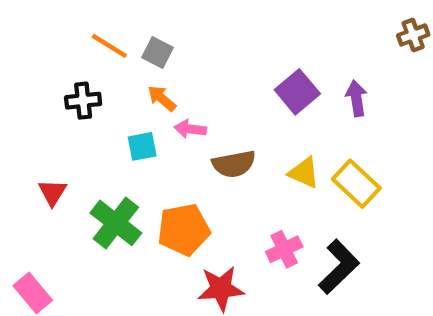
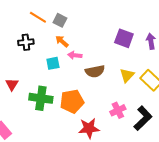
purple square: (297, 92) -> (124, 38), turned -30
yellow triangle: (304, 173) -> (127, 75), turned 49
green cross: (116, 223) -> (41, 98), turned -30

